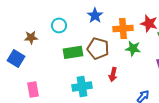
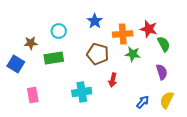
green rectangle: (73, 52) -> (54, 58), moved

